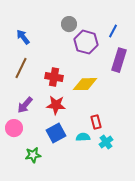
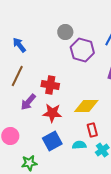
yellow diamond: (85, 84) -> (86, 106), moved
purple arrow: (25, 105) -> (28, 102), moved

